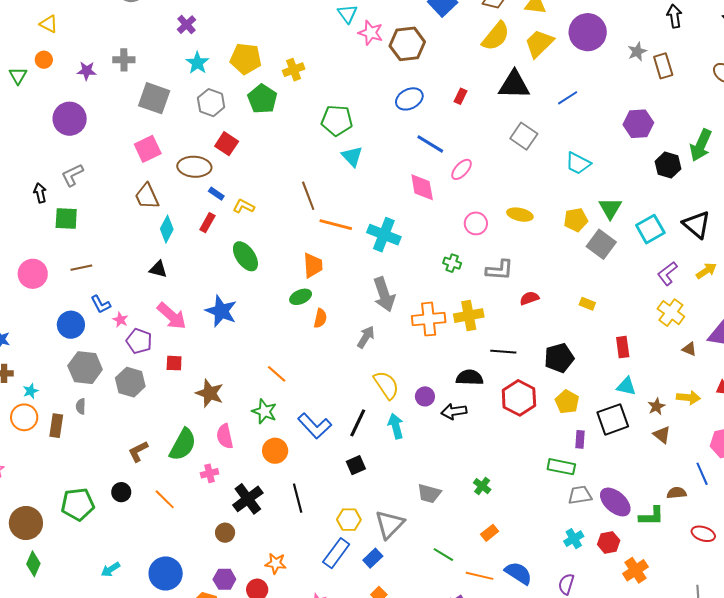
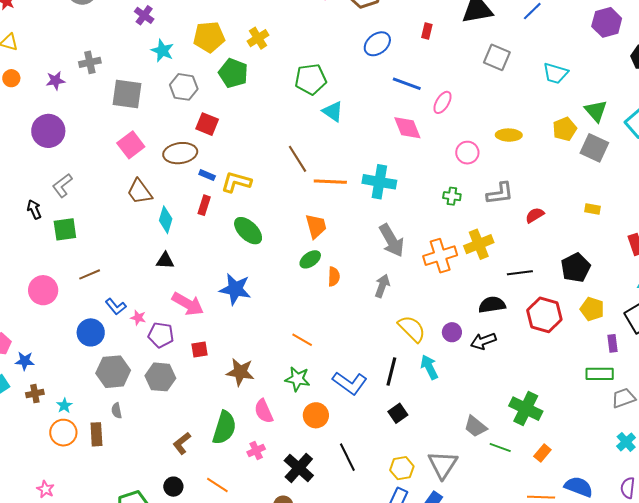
yellow L-shape: (244, 206) -> (236, 182), size x1.4
green cross: (482, 486) -> (526, 409), size x1.8
gray trapezoid: (429, 493) -> (475, 426), turned 35
green line: (443, 555) -> (500, 448), moved

